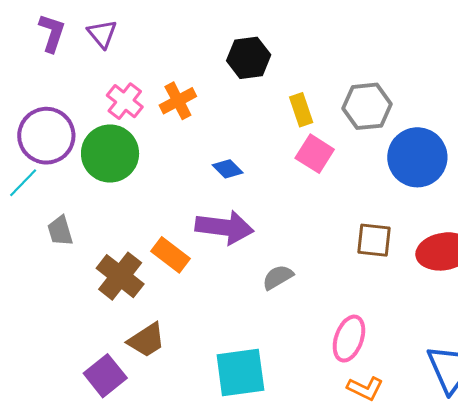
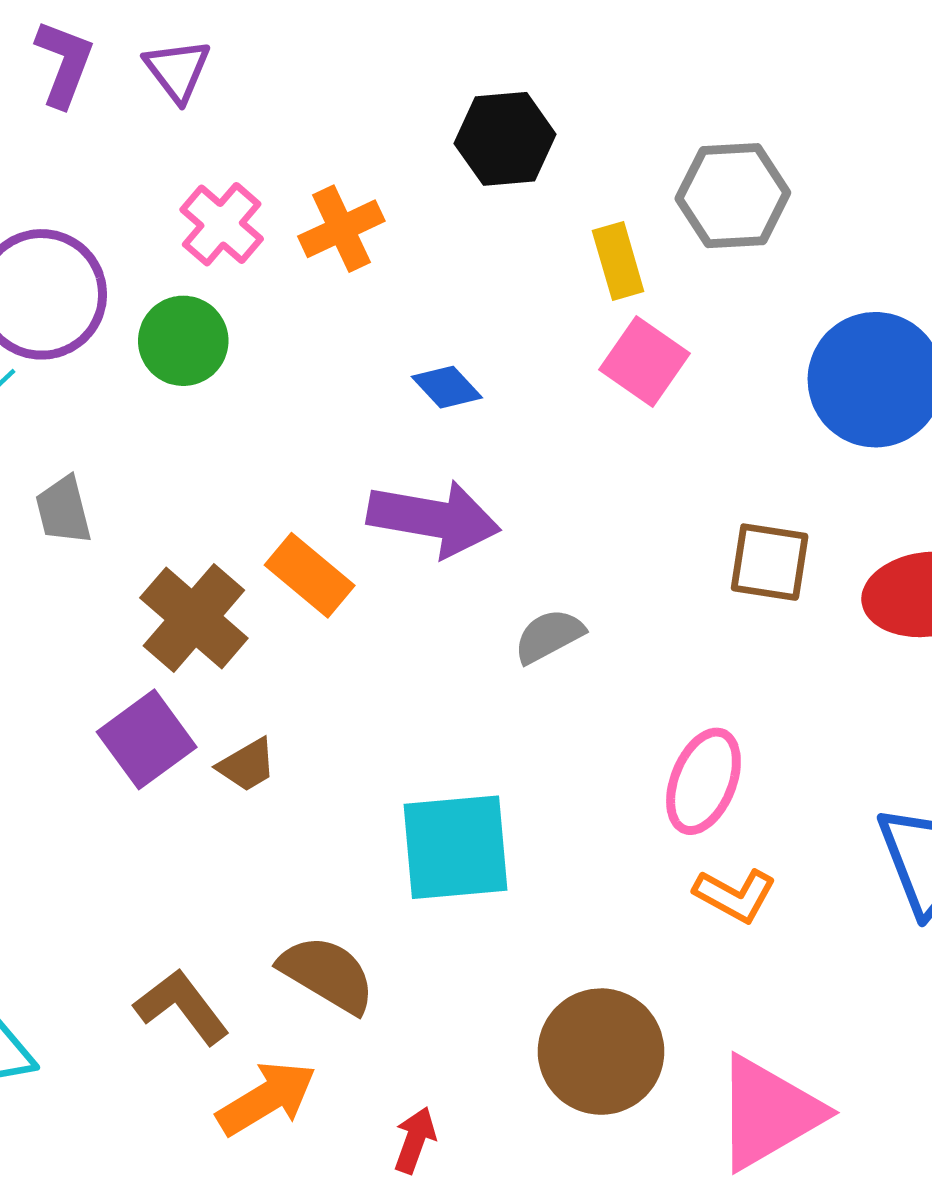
gray hexagon: (367, 106) -> (733, 196), moved
green circle: (110, 154) -> (183, 341), size x0.7
brown trapezoid: (146, 340) -> (247, 765), size x0.7
purple square: (105, 376) -> (147, 739), moved

